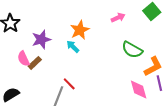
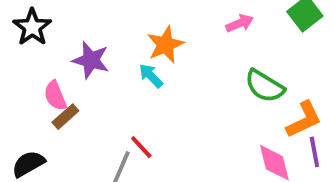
purple star: (41, 39) -> (91, 60), turned 30
brown rectangle: (35, 63) -> (65, 117), moved

